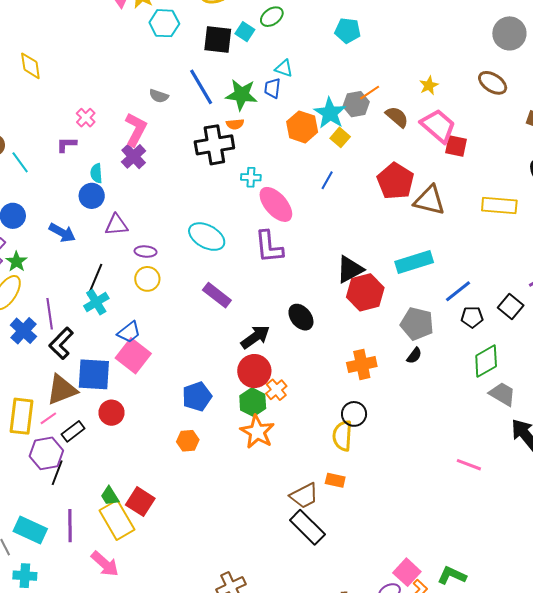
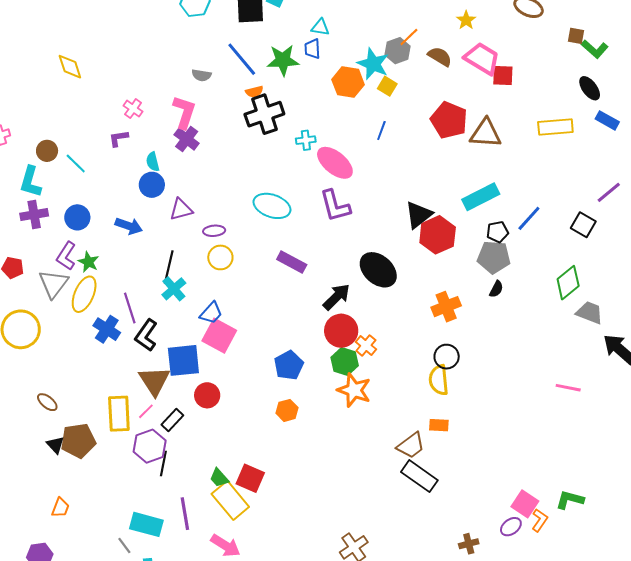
orange semicircle: (235, 124) -> (254, 92), moved
black ellipse: (301, 317) -> (378, 270), size x1.4
black pentagon: (472, 317) -> (498, 232), moved
brown triangle: (62, 390) -> (154, 381), turned -32

